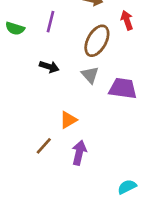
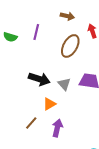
black arrow: (49, 67) -> (39, 79), moved, size x1.5
gray triangle: (90, 75) -> (64, 84), moved

